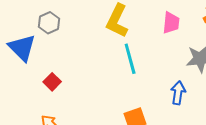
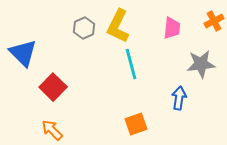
gray hexagon: (49, 23) -> (84, 28), moved
red square: (52, 82) -> (53, 87), size x1.5

